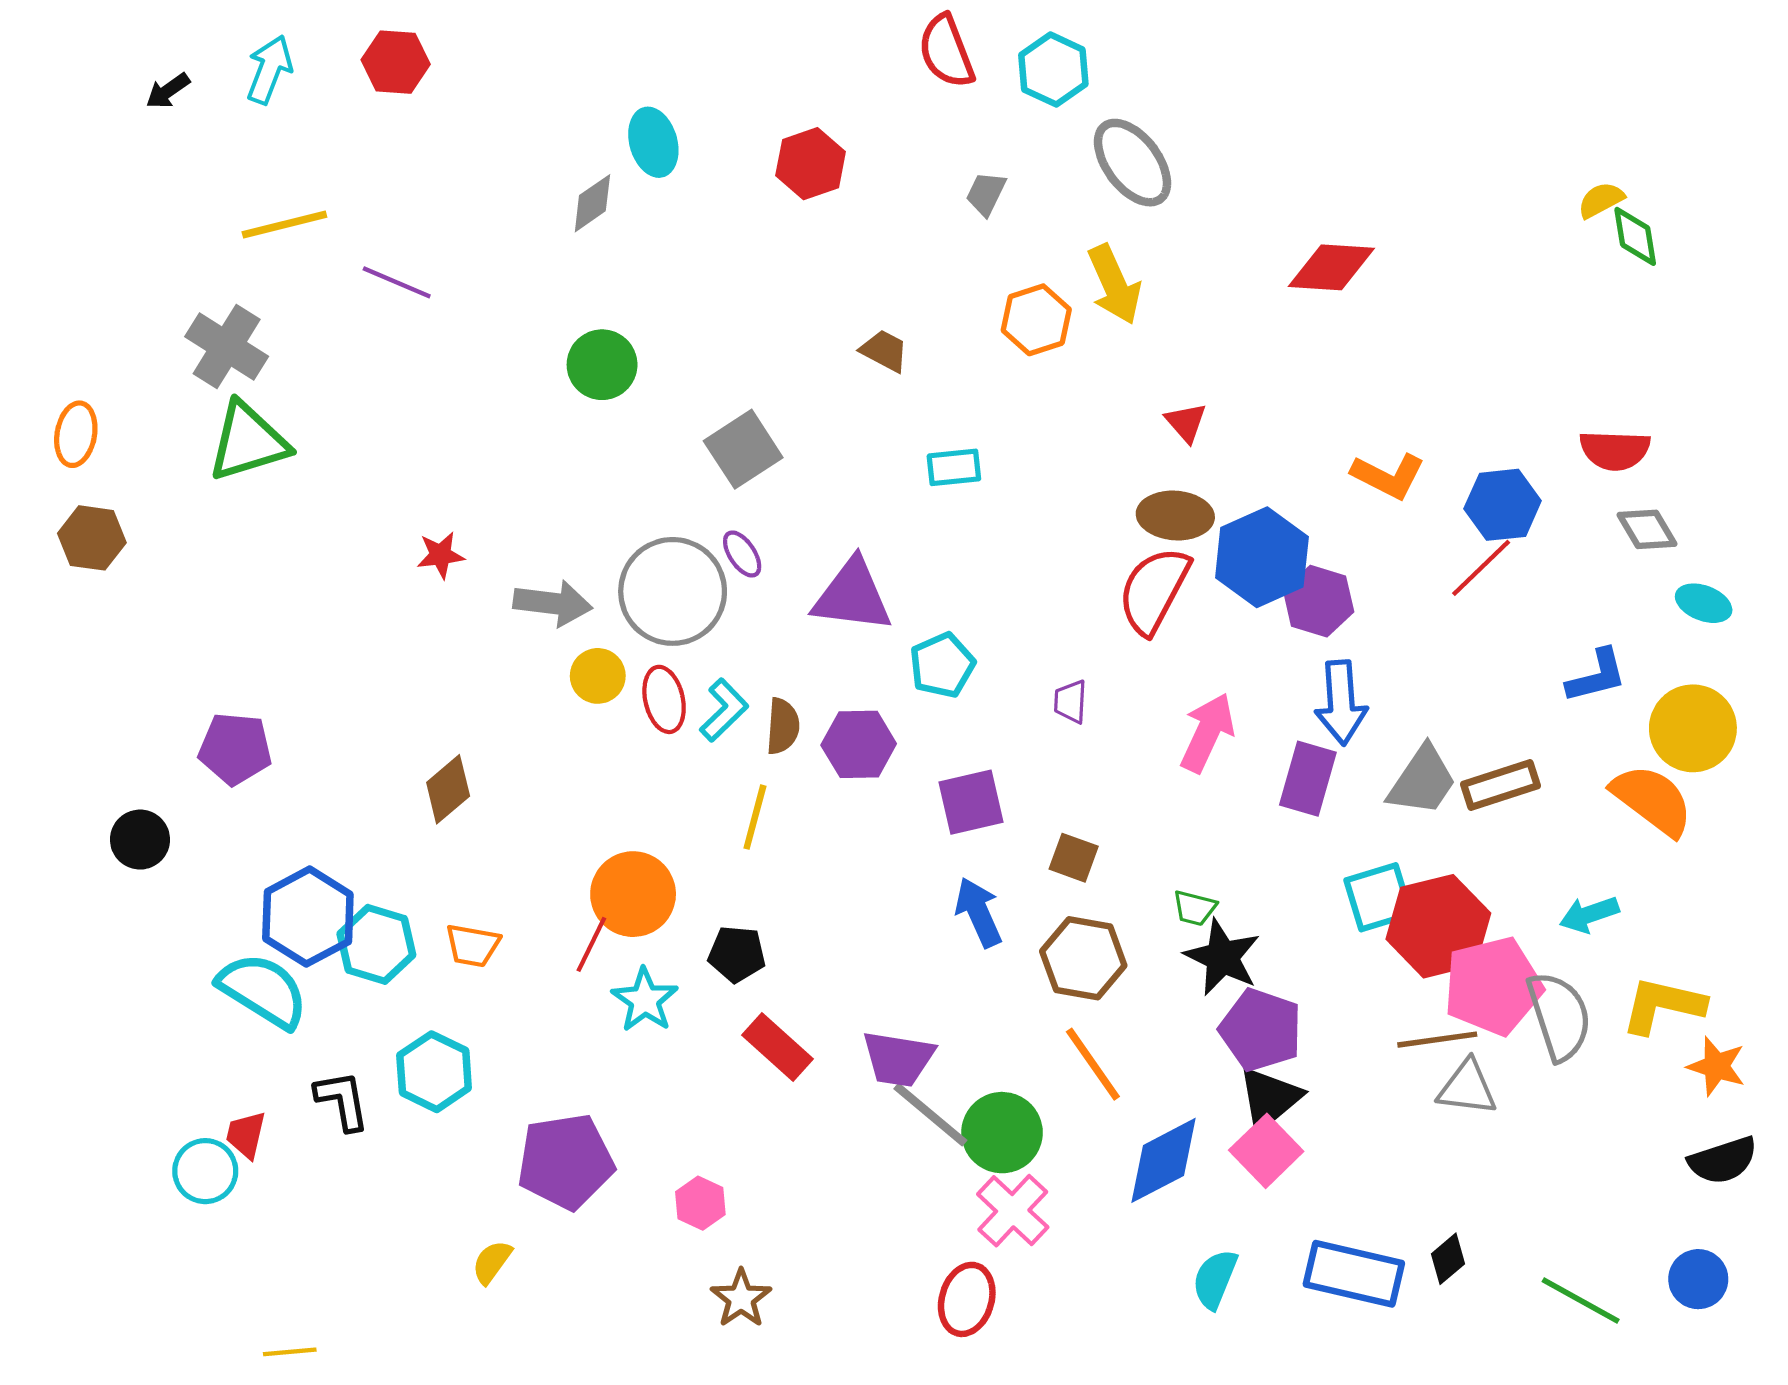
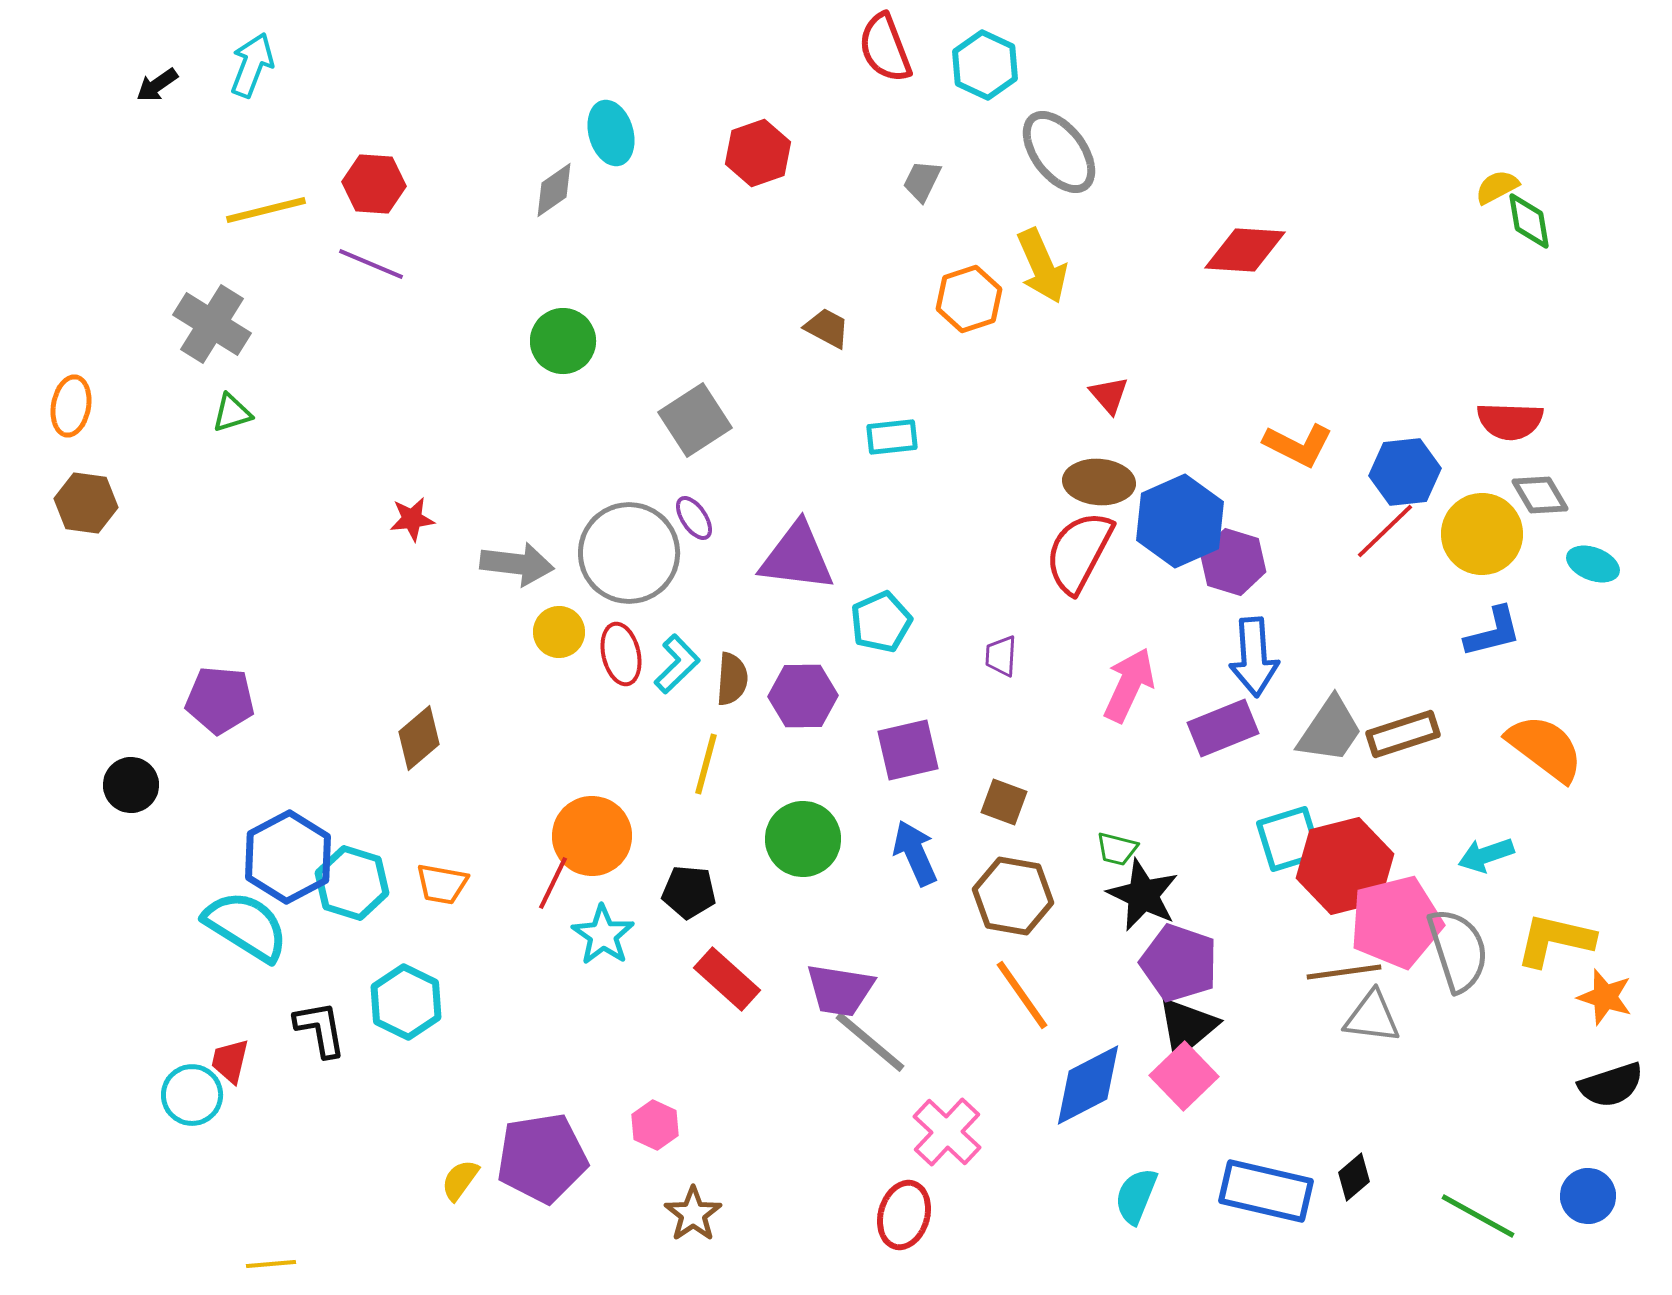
red hexagon: (396, 62) -> (374, 184), moved
green triangle: (248, 442) -> (232, 413), size x0.5
yellow circle: (1693, 728) -> (1482, 534), moved
purple rectangle: (1308, 779) -> (1223, 728), turned 52
green circle: (1002, 1133) -> (803, 839), moved
purple pentagon: (566, 1161) -> (542, 1158), moved

